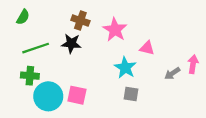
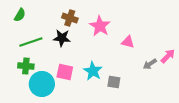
pink arrow: (193, 64) -> (168, 56), turned 35
cyan star: (125, 68) -> (93, 71), moved
pink square: (77, 95) -> (65, 72), moved

